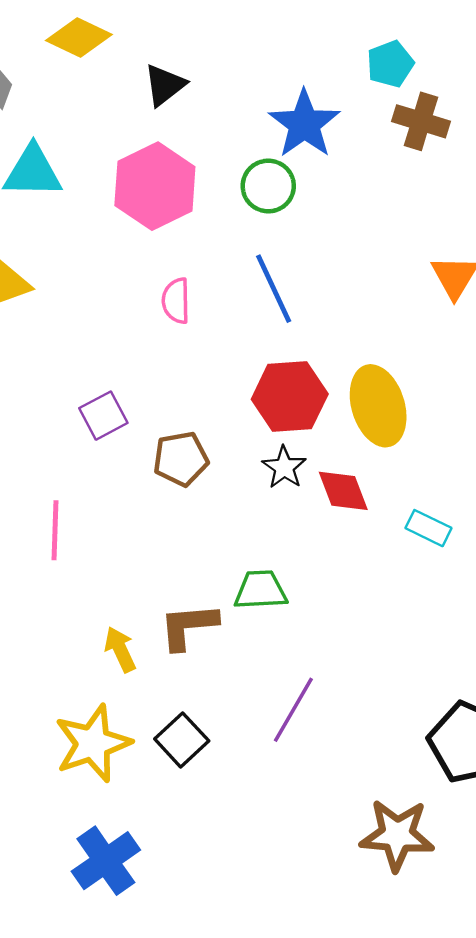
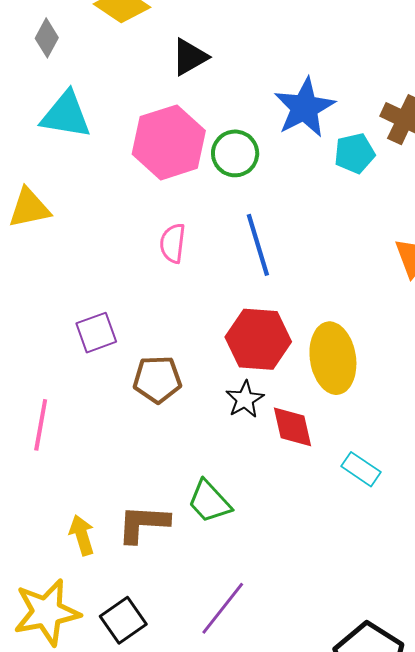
cyan pentagon: (390, 64) -> (355, 153), moved
green circle: (268, 186) -> (235, 153), moved
green trapezoid: (261, 590) -> (209, 502), turned -138

